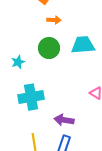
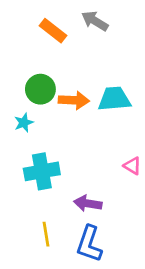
orange arrow: (54, 20) -> (74, 100), moved, size x1.5
green circle: (49, 48) -> (40, 89), moved

